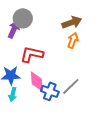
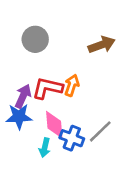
purple arrow: (14, 29) -> (23, 96), moved
orange arrow: (73, 40) -> (72, 85), moved
cyan arrow: (13, 94) -> (45, 148), moved

